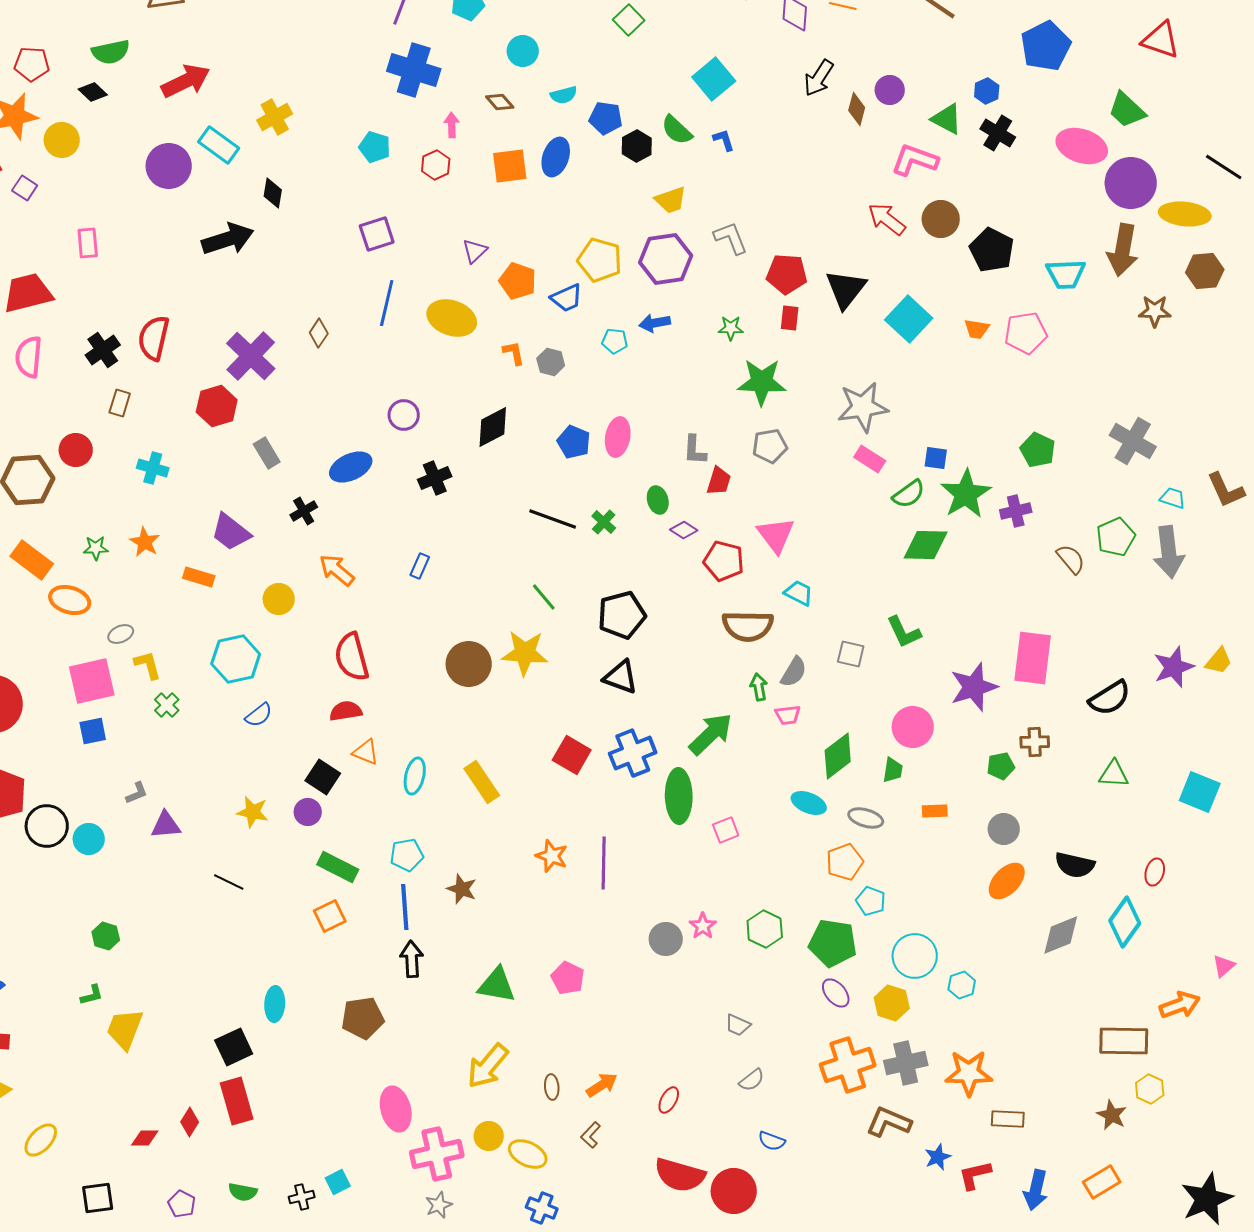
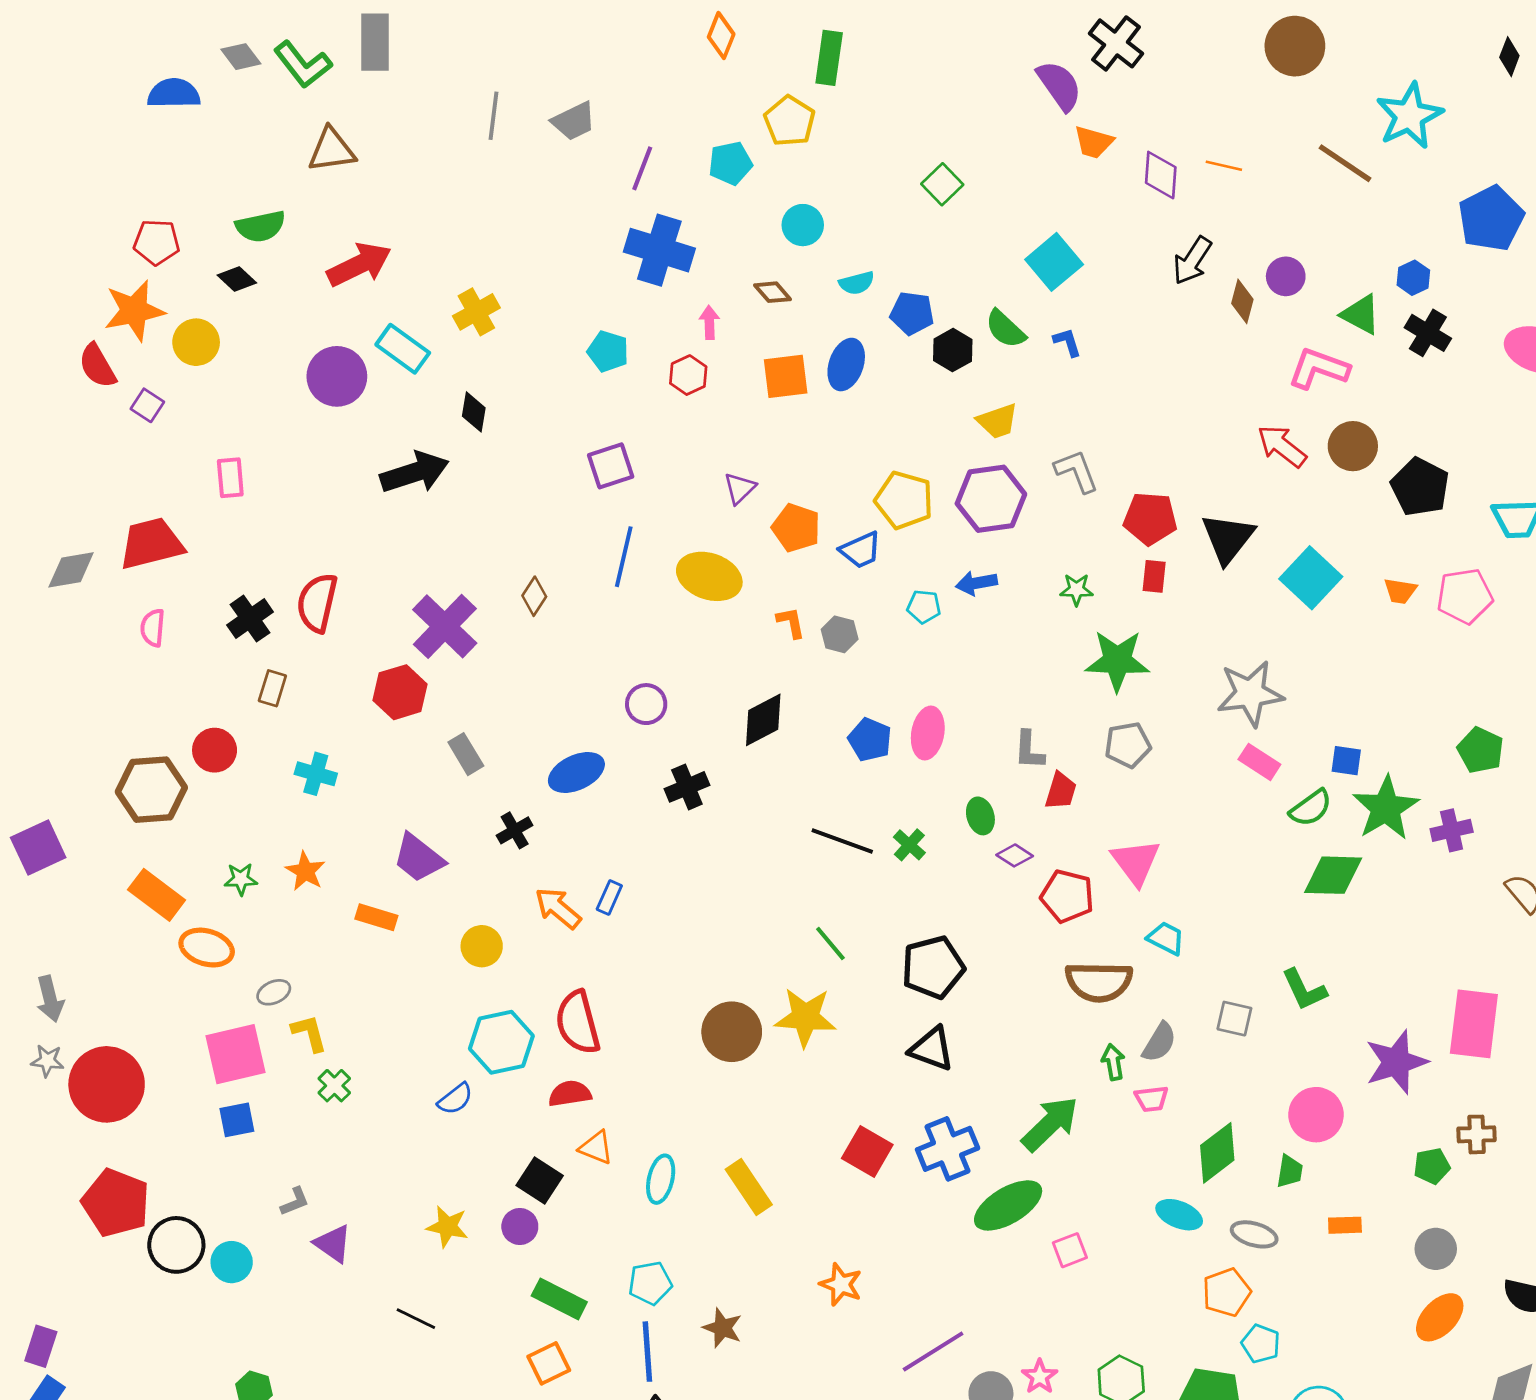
pink semicircle: (29, 357) -> (153, 628), size x0.7
blue rectangle: (420, 566) -> (609, 898), moved
cyan hexagon: (236, 659) -> (501, 1042), moved
green ellipse: (679, 796) -> (1008, 1205), turned 60
purple triangle: (166, 825) -> (333, 1244), turned 40
purple line: (604, 863) -> (933, 1352), moved, turned 57

